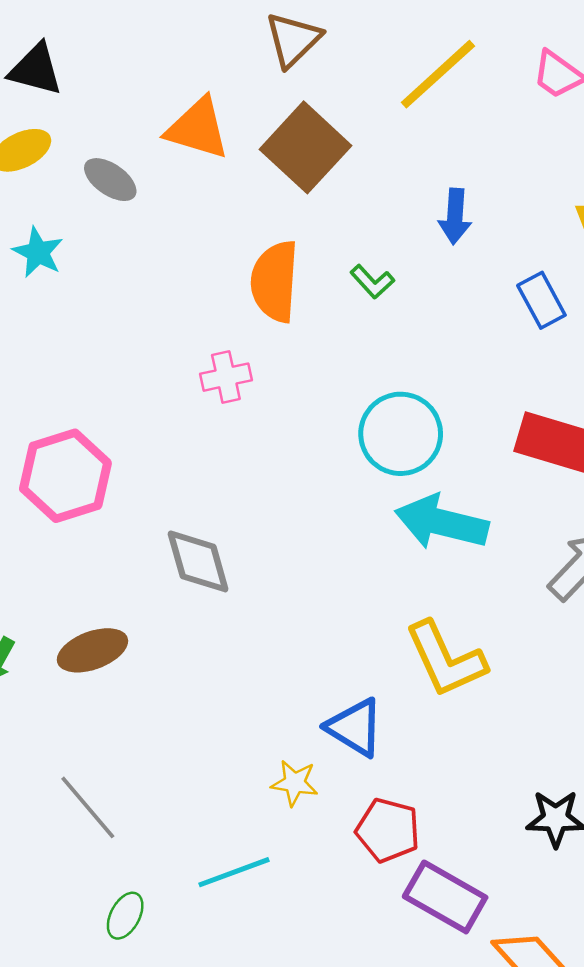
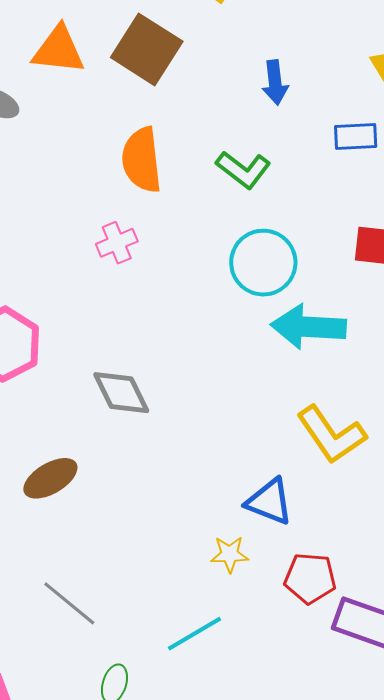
green L-shape: (372, 282) -> (243, 170), moved, size x1.5
blue rectangle: (541, 300) -> (356, 136), turned -54

